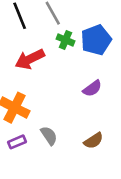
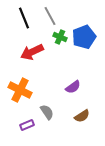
purple semicircle: (92, 88) -> (73, 87), moved
purple rectangle: (17, 142) -> (27, 125), moved

